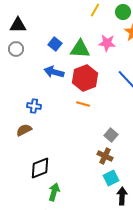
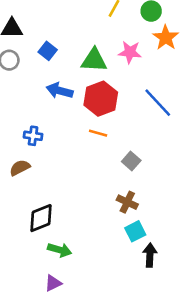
blue square: (55, 44) -> (48, 51), moved
gray square: (111, 135) -> (131, 161), moved
green arrow: (54, 192) -> (60, 250), turned 90

